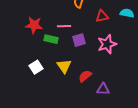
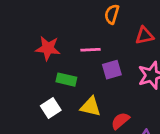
green rectangle: (51, 39) -> (66, 80), moved
yellow triangle: (64, 66) -> (90, 107), turned -42

